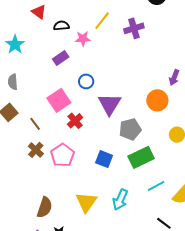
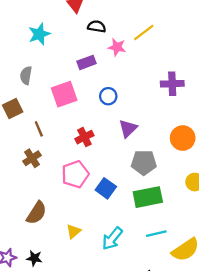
purple cross: (134, 28) -> (172, 84), moved
pink square: (59, 100) -> (64, 94), moved
purple triangle: (110, 104) -> (128, 128), size x0.7
pink pentagon: (62, 155) -> (75, 174), moved
yellow triangle: (86, 202) -> (74, 231), size x0.6
brown semicircle: (45, 207) -> (37, 213), moved

